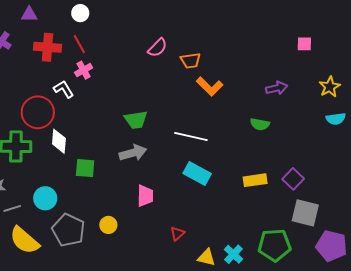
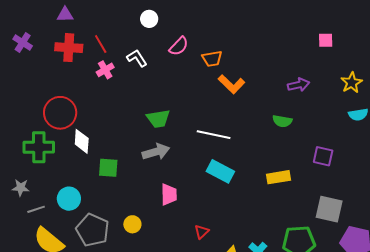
white circle: (80, 13) -> (149, 19), moved
purple triangle: (29, 14) -> (65, 15), moved
white L-shape: (64, 89) -> (137, 58), moved
purple square: (293, 179) -> (323, 156), moved, turned -30

